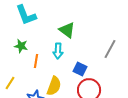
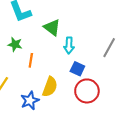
green triangle: (67, 30) -> (52, 27), moved
cyan arrow: (58, 51) -> (69, 45), moved

